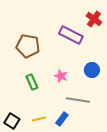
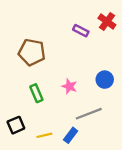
purple rectangle: (71, 35) -> (81, 31), moved, size x0.6
gray line: (78, 100) -> (89, 114), turned -30
black square: (12, 121) -> (16, 125), moved, turned 35

